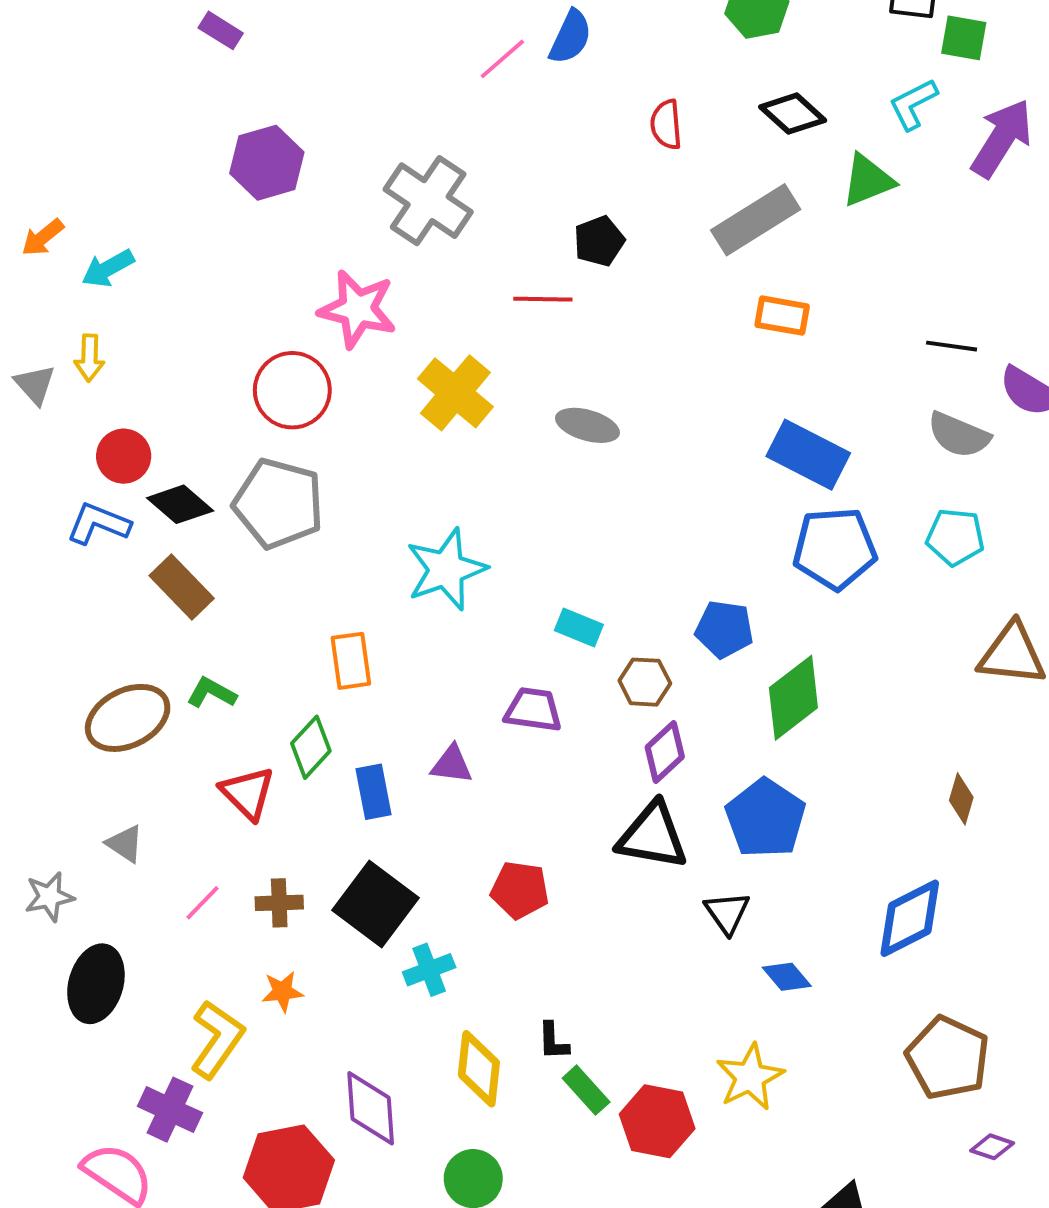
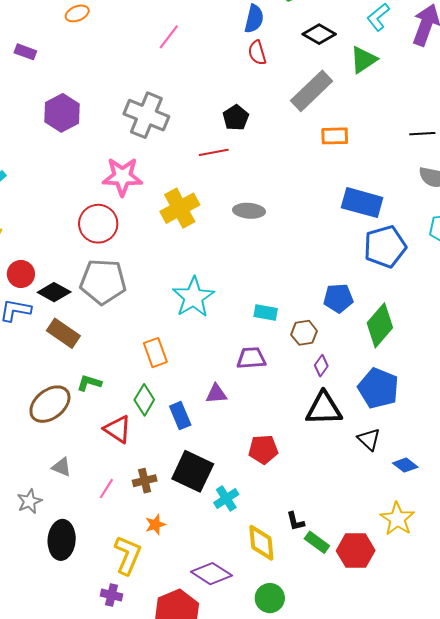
blue semicircle: (570, 37) -> (254, 19), moved
yellow cross: (455, 393) -> (180, 208), turned 33
purple diamond: (665, 752) -> (321, 366), size x0.7
purple diamond: (371, 1108) -> (211, 574), turned -42
purple cross: (170, 1110) -> (112, 595), size x0.7

